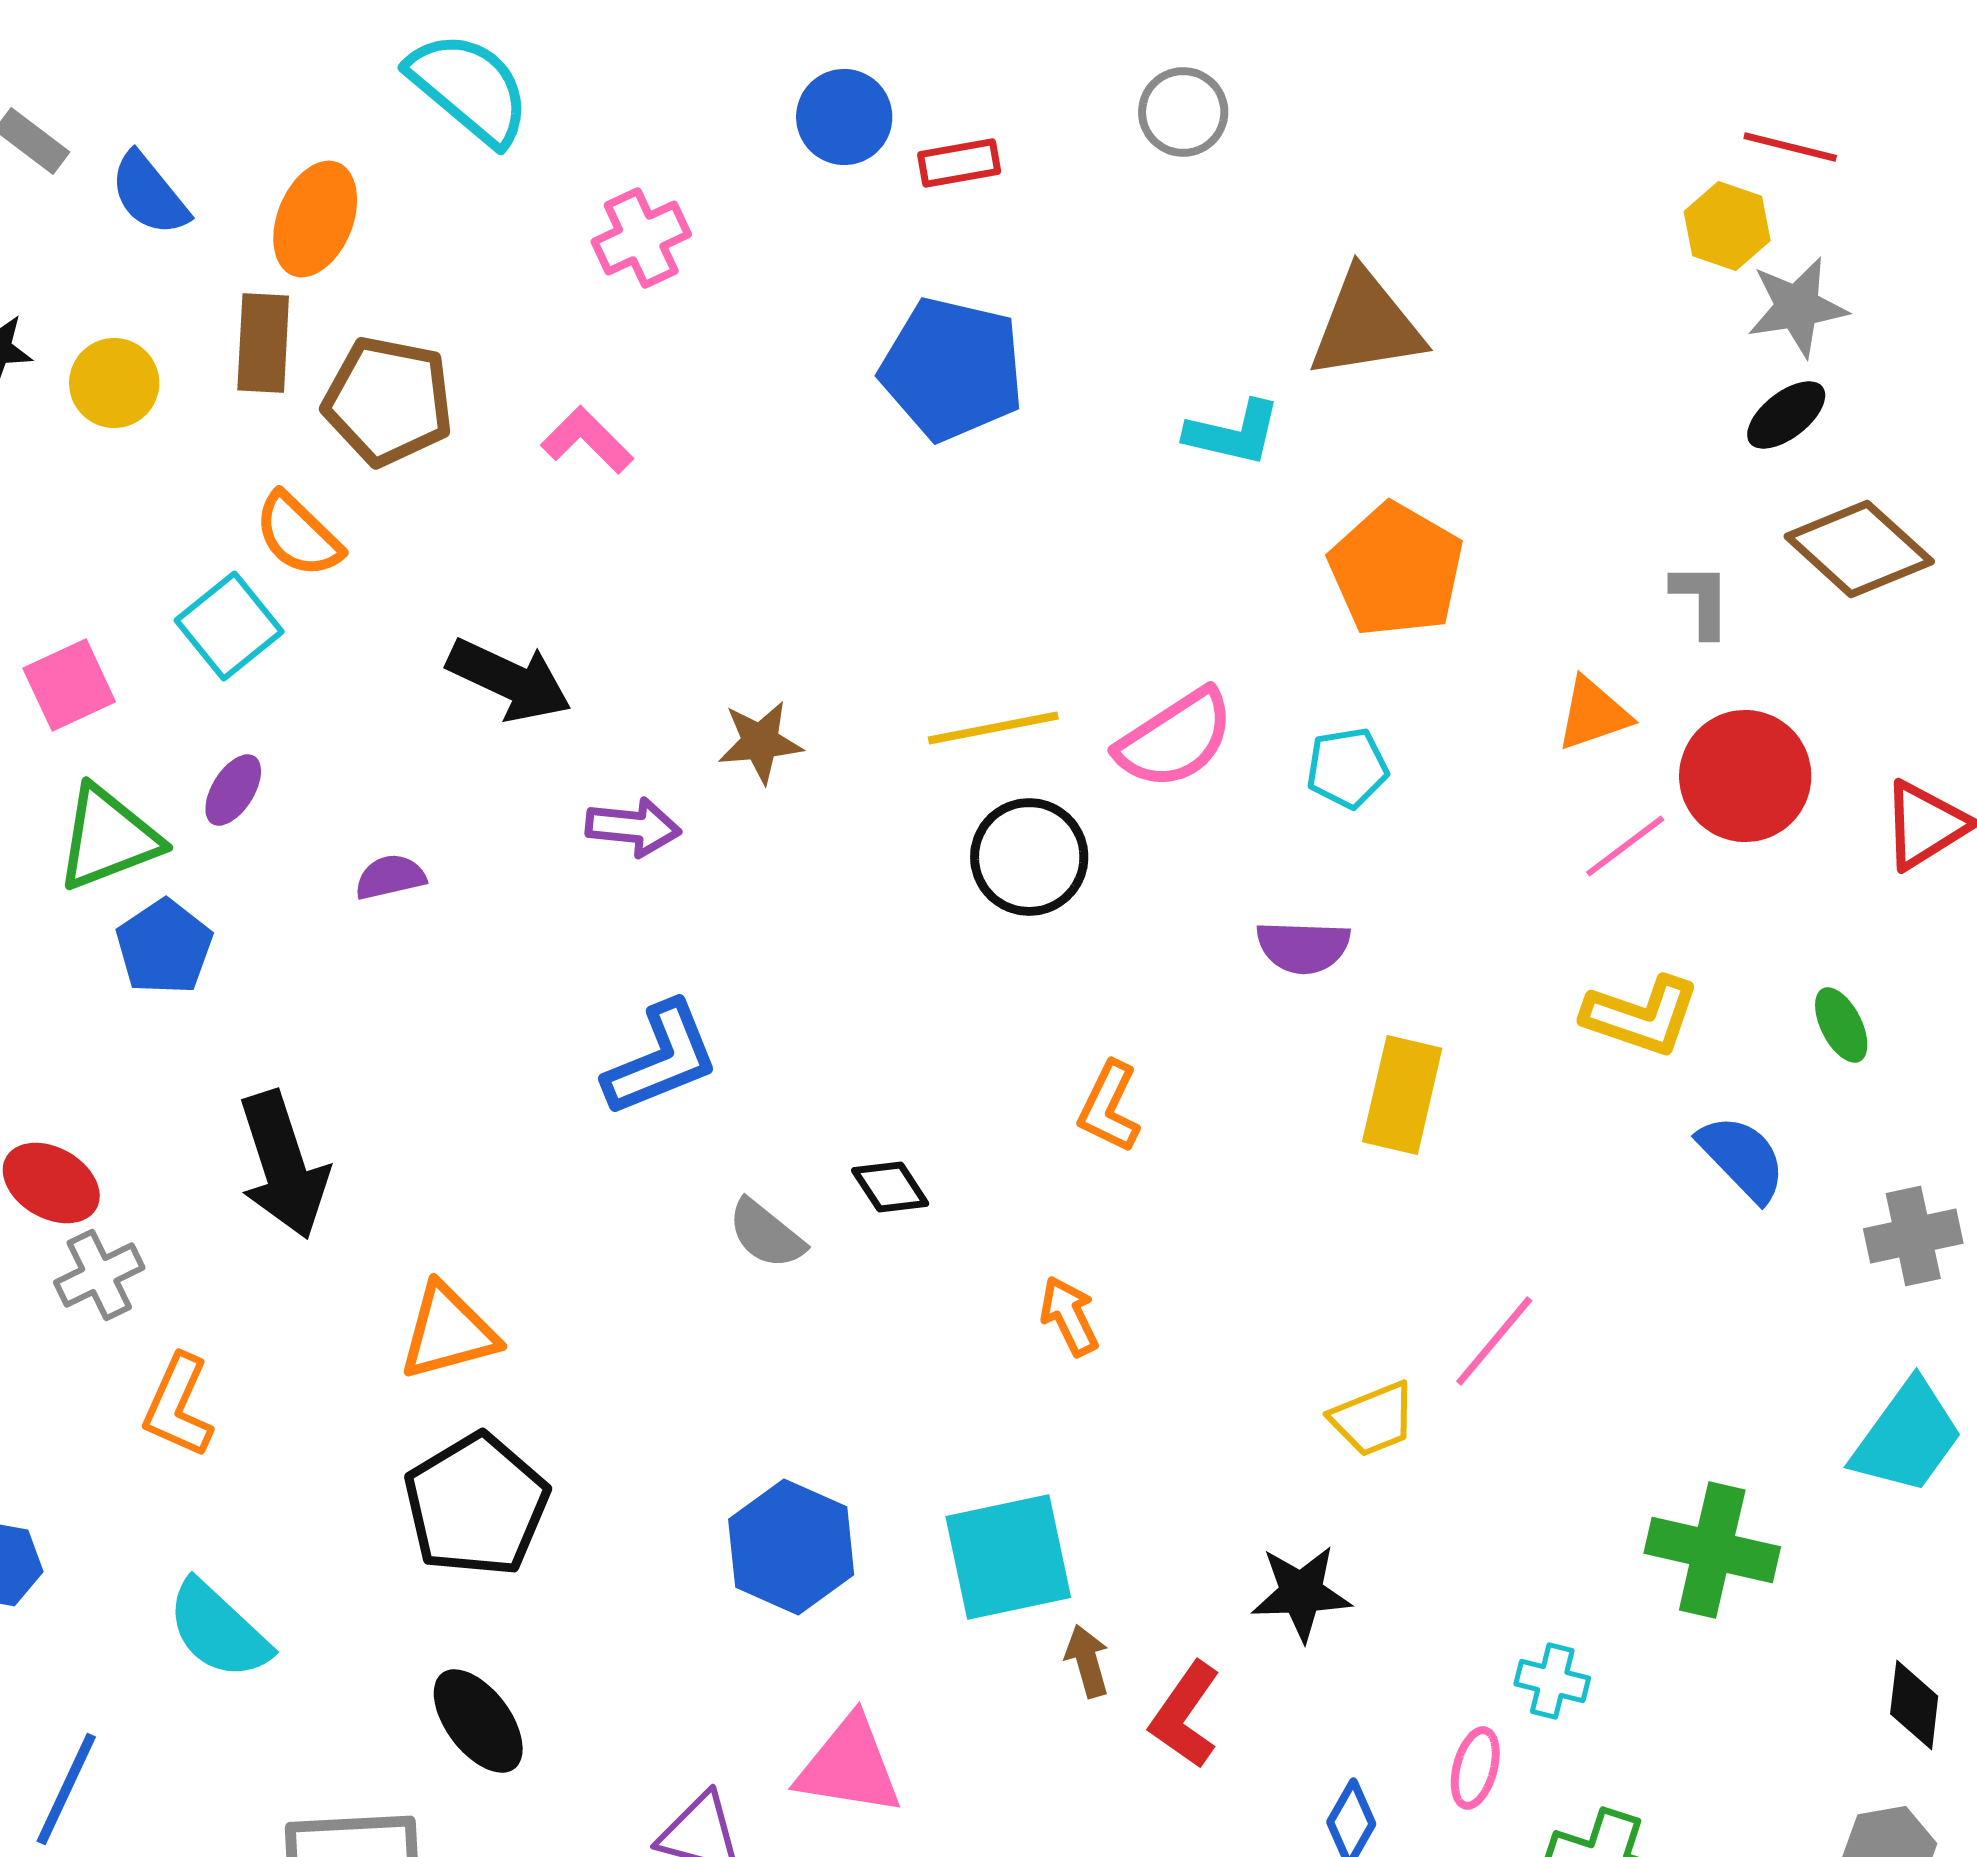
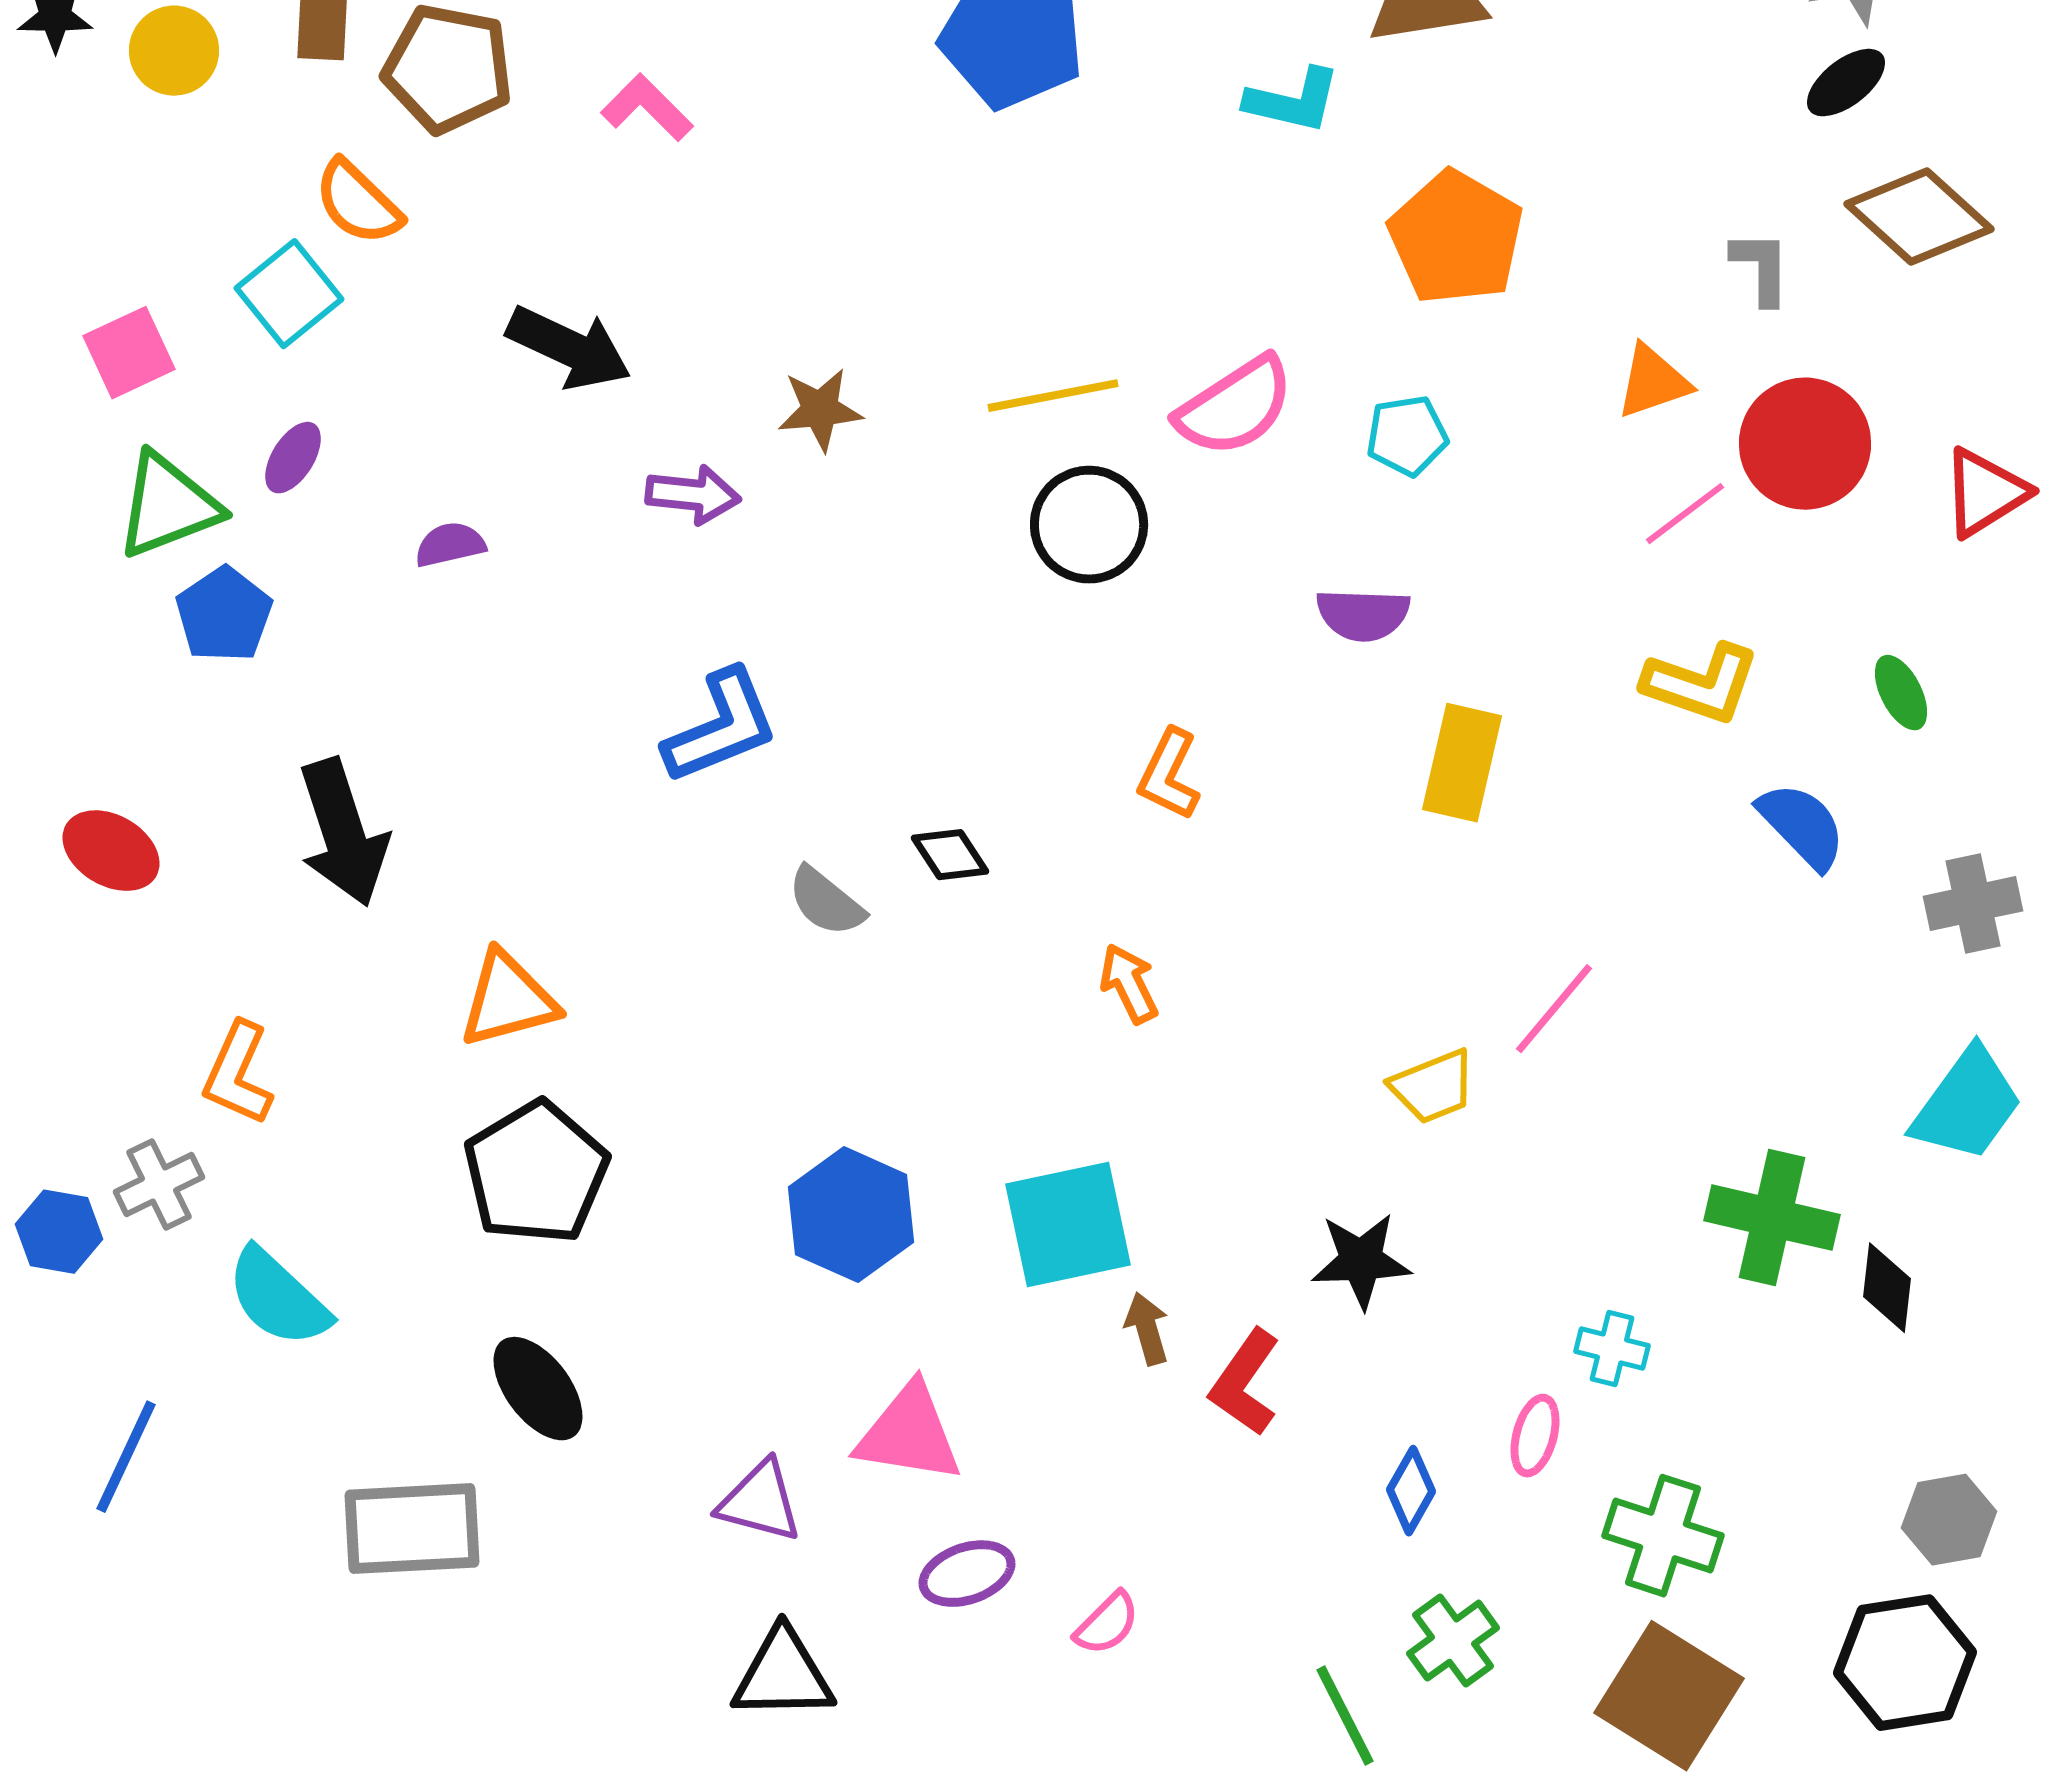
gray cross: (99, 1275) -> (159, 1185), moved
black diamond: (1914, 1705) -> (1887, 1288), moved

